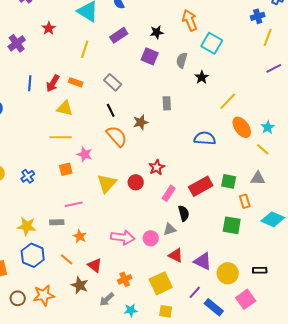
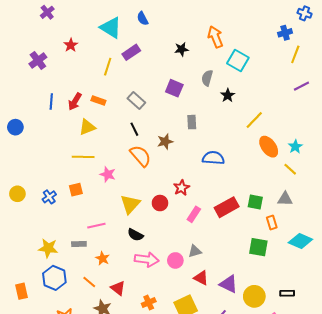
purple rectangle: (119, 35) -> (131, 52), moved
purple square: (150, 56) -> (174, 88), moved
yellow triangle: (65, 108) -> (87, 127), turned -36
blue semicircle: (205, 138) -> (213, 158), moved
orange square: (66, 169) -> (76, 190), moved
black semicircle: (184, 213) -> (135, 235), moved, turned 133

